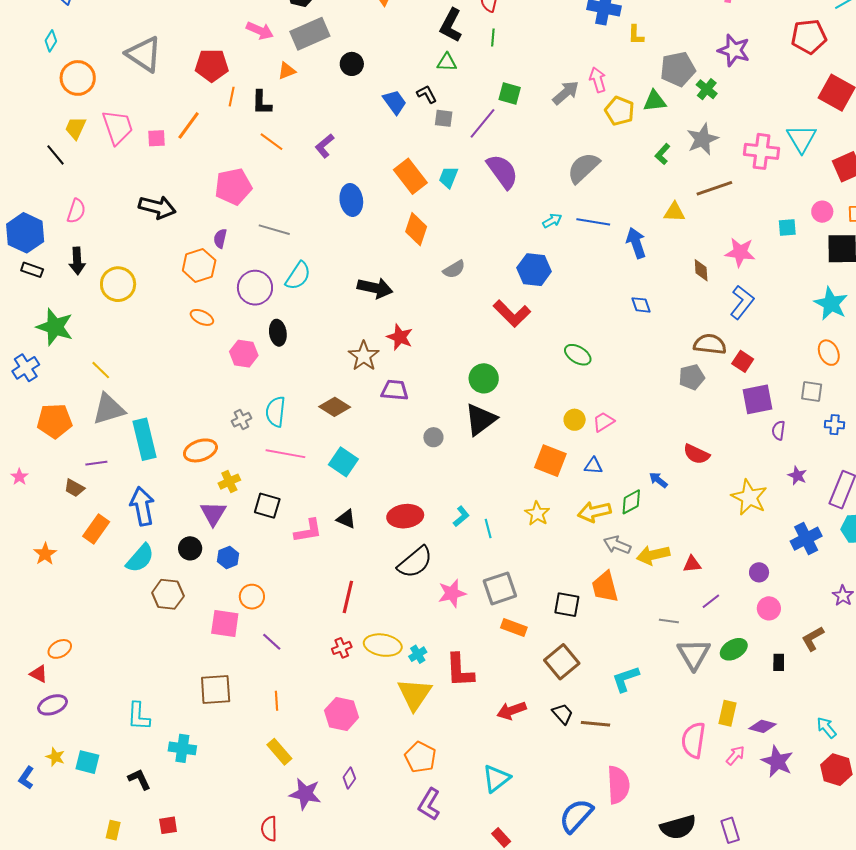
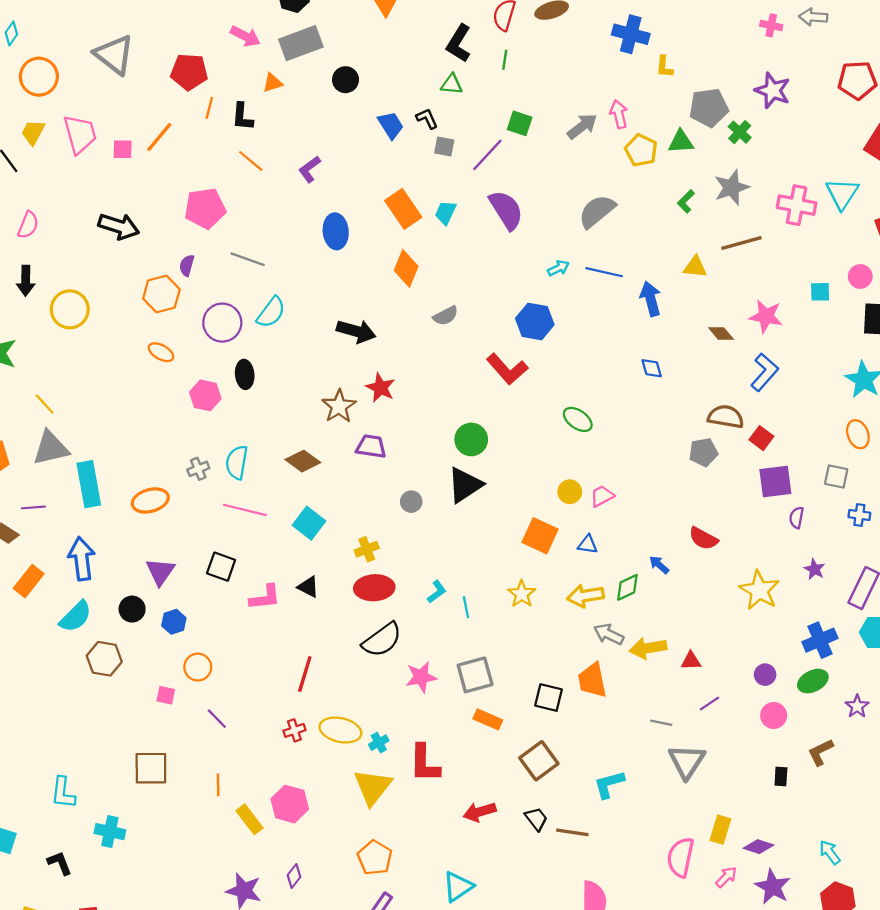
brown diamond: (701, 270) -> (721, 334), turned -40
yellow cross: (229, 482) -> (367, 549), moved
pink square: (225, 624) -> (166, 695), size x0.6
green ellipse: (734, 649) -> (813, 681), moved
yellow rectangle: (279, 752) -> (250, 819), moved

